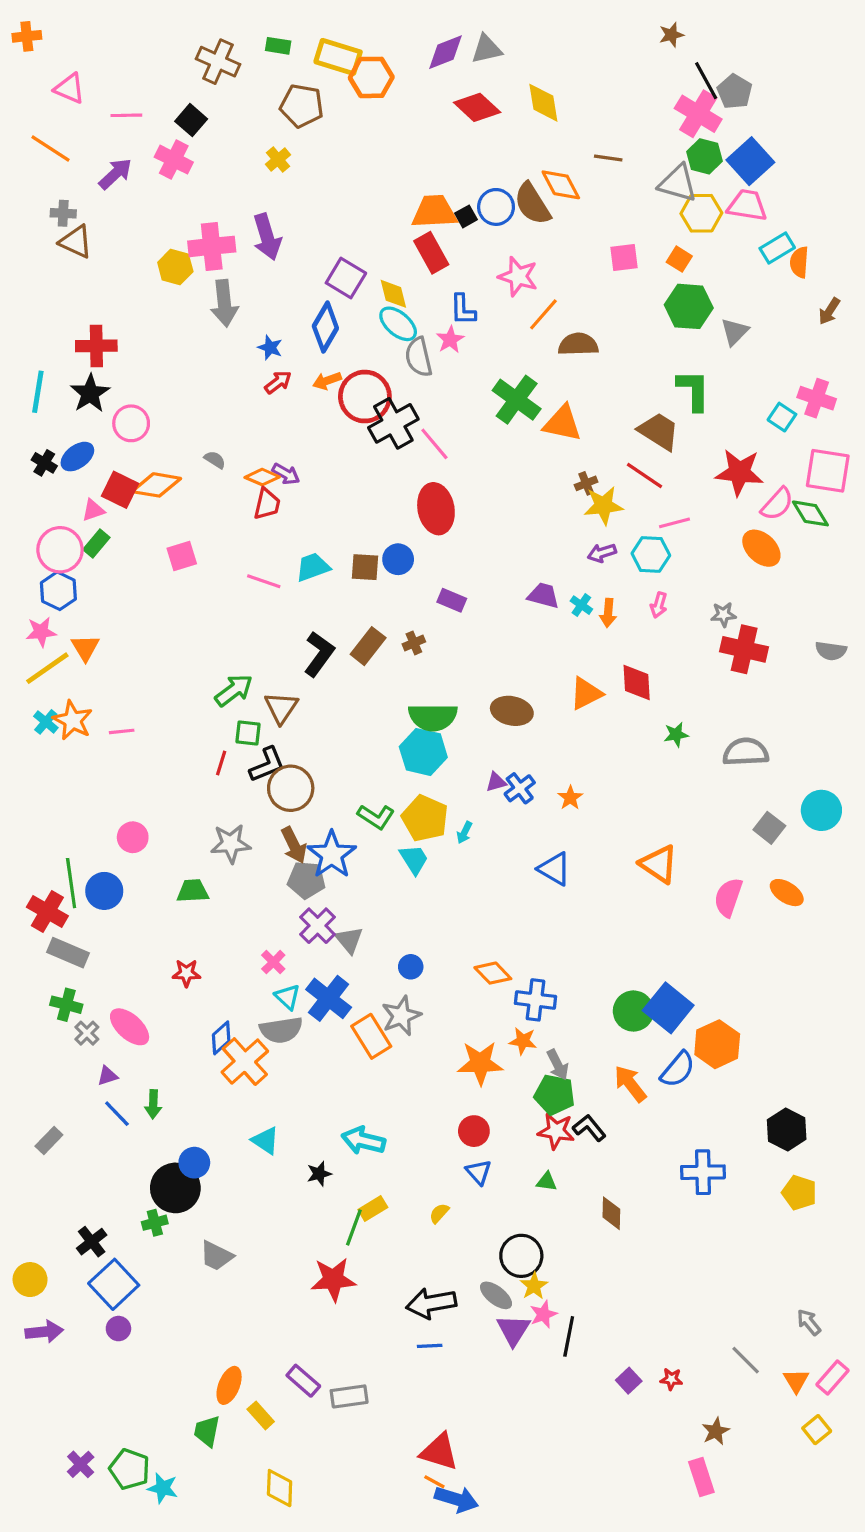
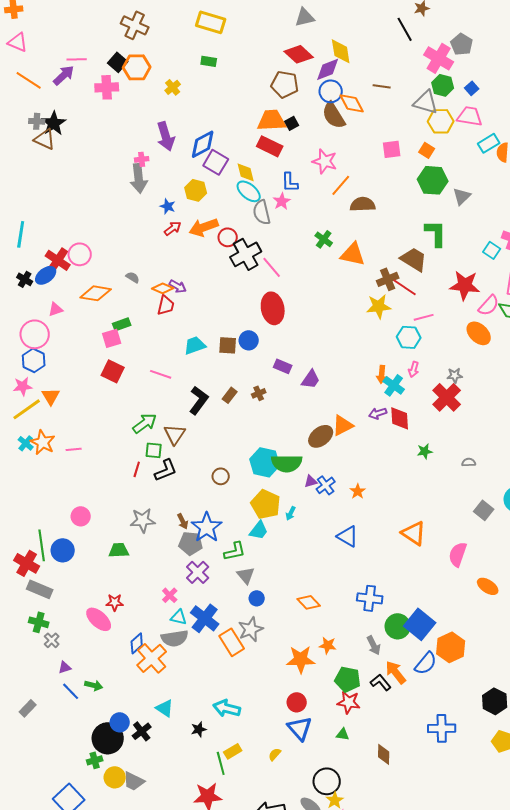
green rectangle: (278, 46) -> (209, 61), moved
purple diamond: (445, 52) -> (328, 69), moved
orange hexagon: (371, 77) -> (137, 67), moved
black line: (706, 81) -> (405, 29), moved
pink triangle: (70, 88) -> (18, 42), moved
brown pentagon: (302, 106) -> (285, 84), moved
pink cross: (174, 160) -> (107, 87), turned -30
blue square: (750, 161) -> (472, 88), size x0.5
purple arrow: (115, 174) -> (64, 75), moved
blue circle: (496, 207) -> (331, 91), moved
pink cross: (212, 246) -> (142, 159), moved, size x0.5
red rectangle: (431, 253) -> (270, 146), turned -35
yellow hexagon: (175, 267) -> (196, 190), moved
blue diamond: (325, 327) -> (203, 144), moved, turned 32
red cross: (96, 346) -> (58, 260), moved, turned 35
orange arrow: (327, 381) -> (204, 227), size x1.6
black star: (90, 393) -> (54, 123), moved
red circle: (365, 397) -> (228, 237), size x0.6
green cross: (517, 400) -> (324, 239), size x0.6
brown cross: (586, 483) -> (388, 279), moved, size x1.5
red square: (120, 490) -> (113, 371), moved
green rectangle: (96, 543) -> (122, 324), moved, turned 30
purple arrow: (602, 553) -> (378, 413), moved
pink line: (264, 581) -> (161, 374), moved
purple trapezoid: (543, 596) -> (311, 379), moved, turned 110
cyan cross: (581, 605) -> (394, 385), moved, size x1.5
brown rectangle: (368, 646) -> (230, 395), size x0.7
red cross: (744, 649) -> (447, 397), moved, turned 32
orange triangle: (586, 693) -> (343, 425), moved
brown ellipse: (512, 711) -> (321, 436), turned -50
green semicircle: (433, 717) -> (287, 463), moved
gray semicircle: (746, 752) -> (469, 462), size x0.5
brown circle: (291, 788) -> (221, 476), moved, size x0.6
green L-shape: (376, 817) -> (235, 551), moved, turned -45
brown arrow: (294, 845) -> (183, 521), size x0.7
cyan trapezoid: (414, 859) -> (259, 530), turned 70
orange ellipse: (787, 893) -> (488, 586), moved
gray triangle: (349, 940) -> (246, 575), moved
cyan triangle: (287, 997) -> (179, 617), turned -30
blue cross: (536, 1000) -> (370, 598), moved
pink ellipse: (130, 1027) -> (99, 619), moved
gray arrow: (558, 1065) -> (374, 645), moved
green arrow: (153, 1104) -> (94, 685), turned -78
black L-shape: (589, 1128) -> (381, 682), moved
blue triangle: (479, 1172) -> (300, 728), size x1.5
green line: (354, 1227) -> (221, 763), turned -35
black cross: (92, 1242) -> (142, 731), moved
yellow circle: (30, 1280) -> (115, 777), moved

